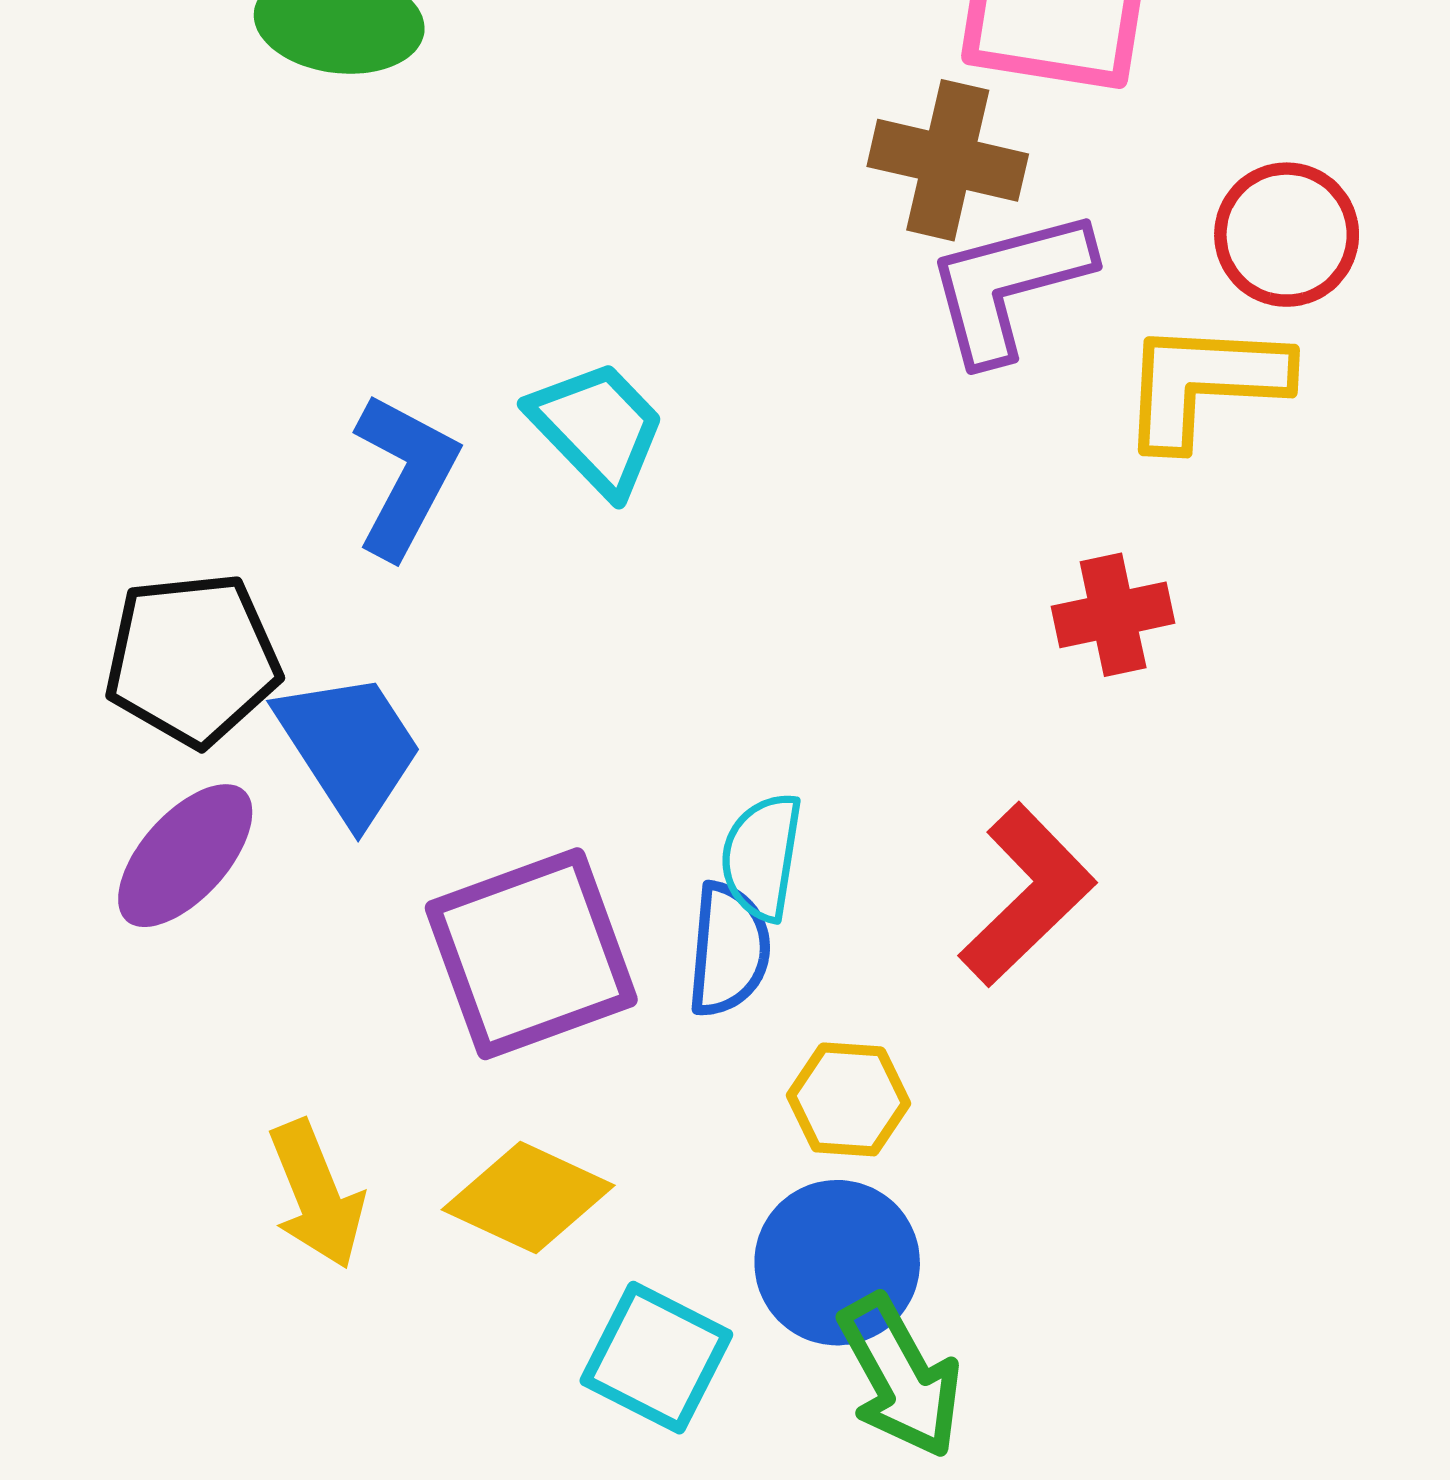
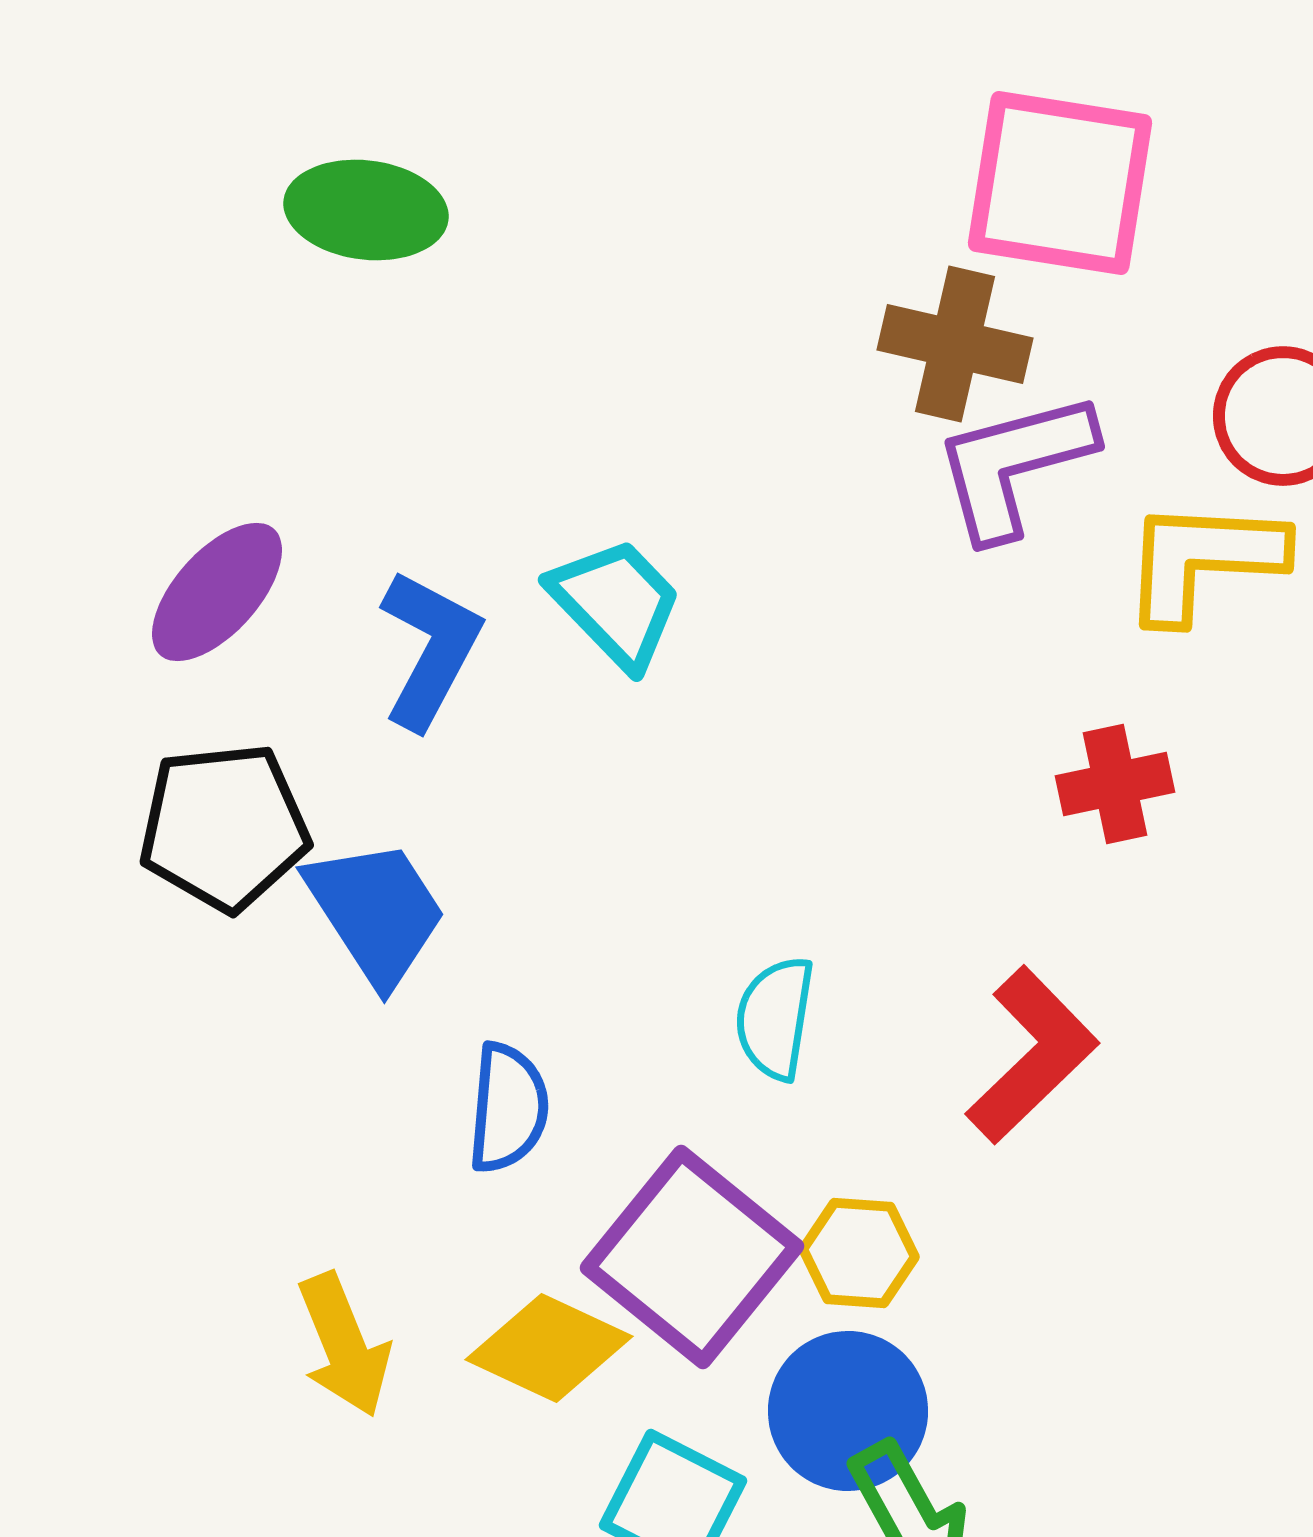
purple ellipse: (185, 856) -> (217, 592), moved
blue semicircle: (729, 950) -> (508, 1108), moved
purple square: (531, 954) -> (692, 1257), moved, turned -31

